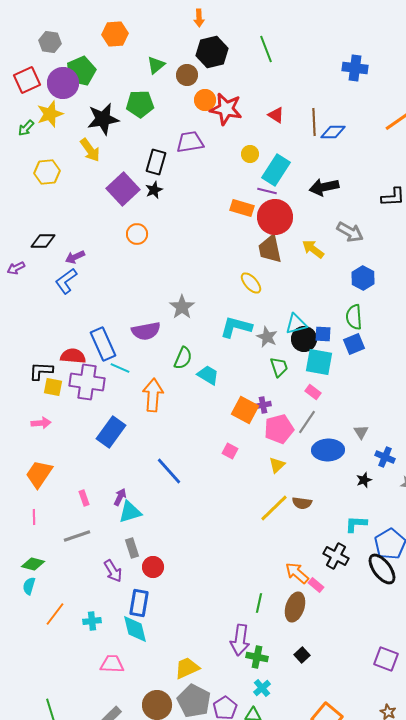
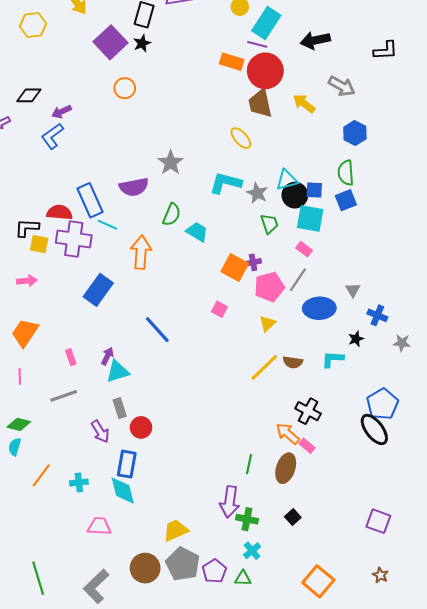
cyan L-shape: (356, 524) -> (333, 359), moved
black cross: (336, 556) -> (308, 411), moved

